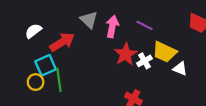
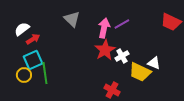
purple line: (144, 25) -> (122, 24), turned -56
pink arrow: (112, 26) -> (104, 28), moved
red arrow: (62, 42) -> (33, 39), moved, size x0.6
yellow trapezoid: (164, 52) -> (140, 72), moved

